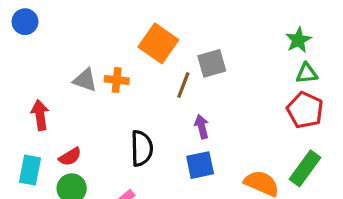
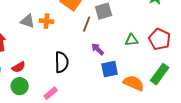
green triangle: (307, 73) -> (132, 40), moved
purple arrow: (202, 127) -> (98, 49), turned -32
blue square: (200, 165) -> (110, 69), moved

